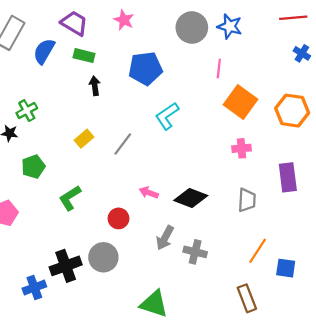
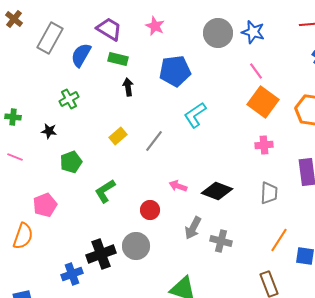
pink line: (219, 68) -> (256, 71), moved, turned -42
green cross: (27, 111) -> (69, 99), moved

